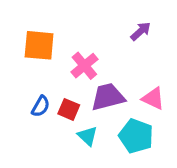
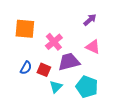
pink triangle: (153, 98) -> (93, 47), moved
cyan triangle: (88, 136) -> (56, 87), turned 32

